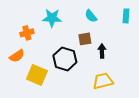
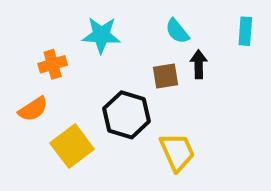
black arrow: (102, 51) -> (199, 64), moved
yellow square: (37, 75) -> (72, 146), turned 30
yellow trapezoid: (103, 81) -> (177, 152), moved, turned 80

